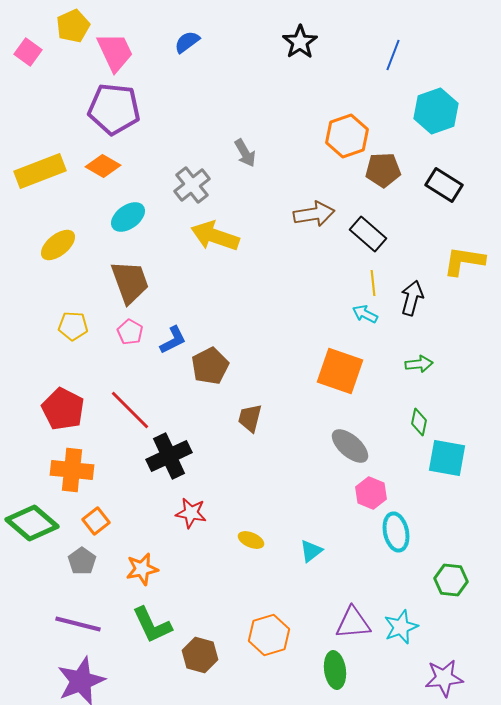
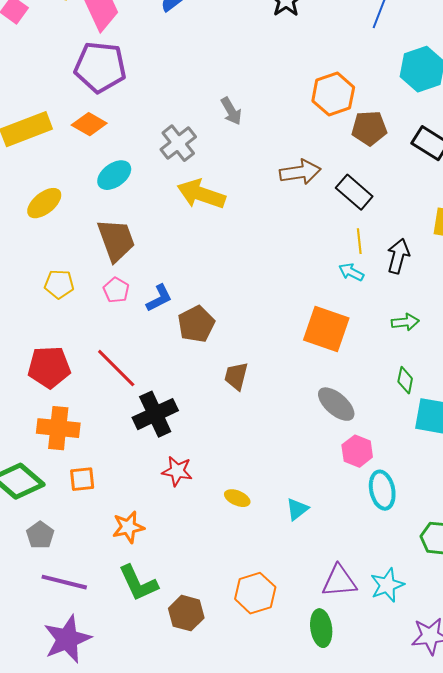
red pentagon: (63, 409) -> (49, 367), turned -30
orange square: (96, 521) -> (82, 479), turned 32
gray pentagon: (82, 561) -> (40, 535), moved

